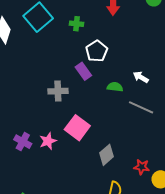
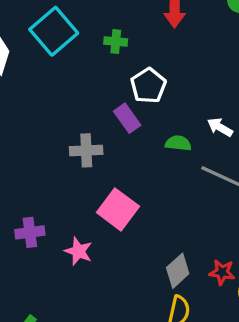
pink star: (48, 141) -> (78, 251), moved, turned -30
purple cross: (23, 142) -> (30, 232), turned -36
gray diamond: (106, 155) -> (178, 271), moved

